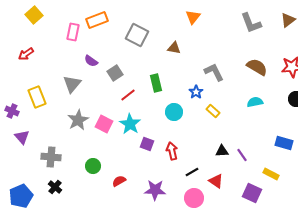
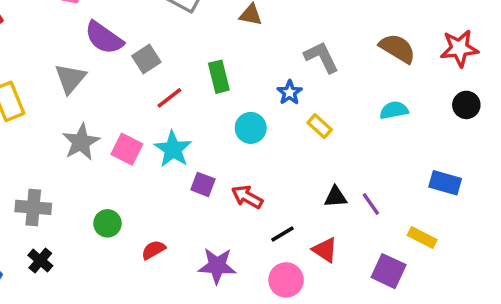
purple semicircle: (91, 61) -> (104, 38), size x1.6
red arrow: (172, 151) -> (247, 197), turned -48

